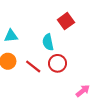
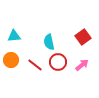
red square: (66, 21) -> (83, 37), moved
pink arrow: (83, 91) -> (82, 65), moved

